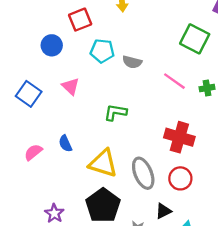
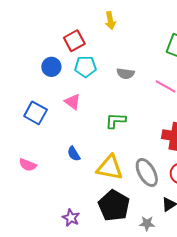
cyan pentagon: (102, 51) -> (85, 67), moved
pink semicircle: (33, 152) -> (28, 165), moved, turned -114

